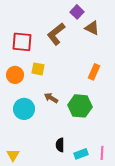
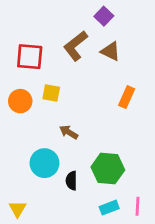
brown triangle: (92, 28) -> (111, 51), moved
green hexagon: (80, 106) -> (108, 168), moved
cyan circle: (24, 109) -> (44, 163), moved
black semicircle: (60, 145) -> (71, 181), moved

